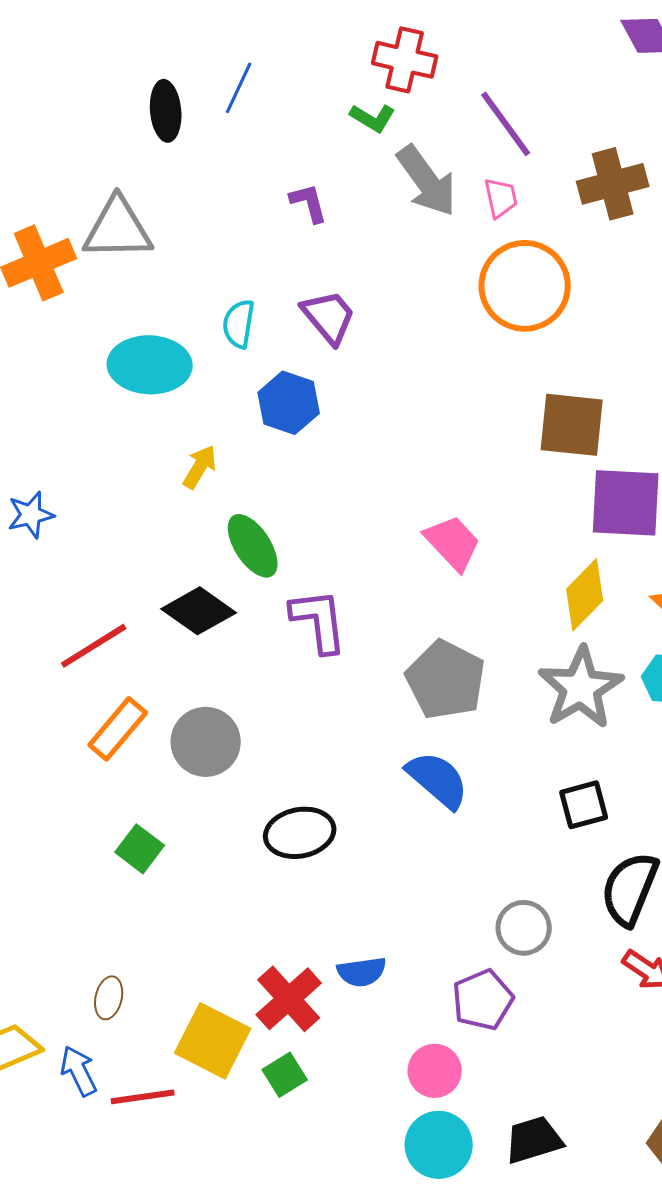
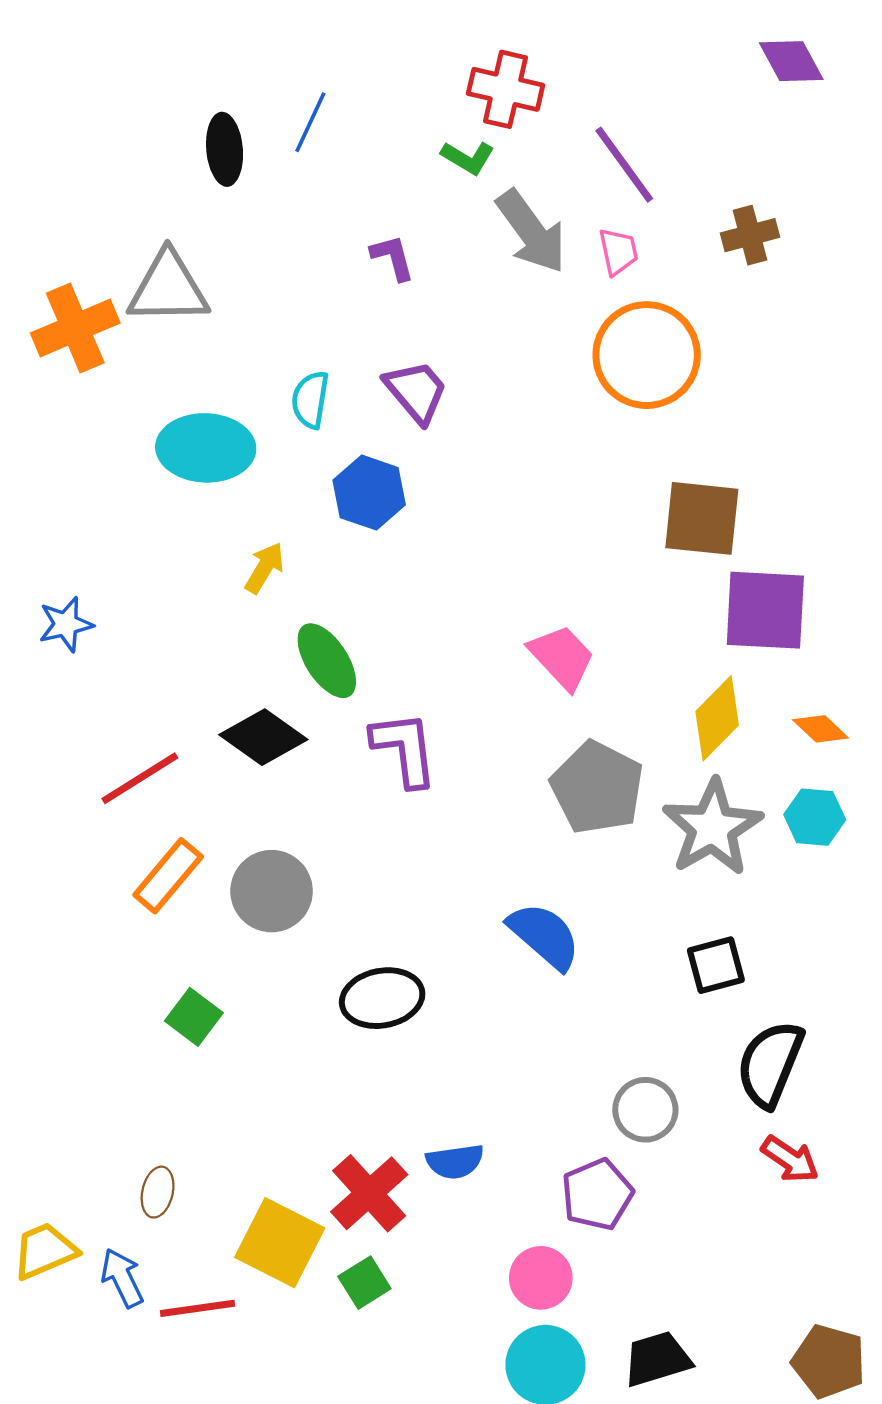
brown cross: (613, 184) -> (750, 235), size x0.7
gray pentagon: (446, 680) -> (597, 788), moved

